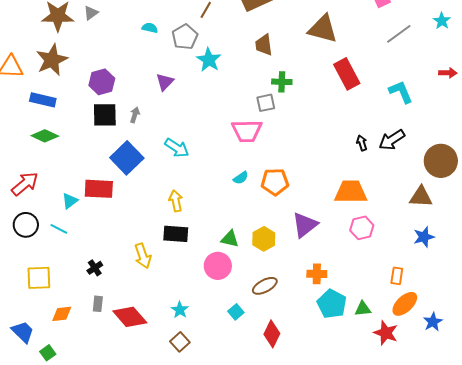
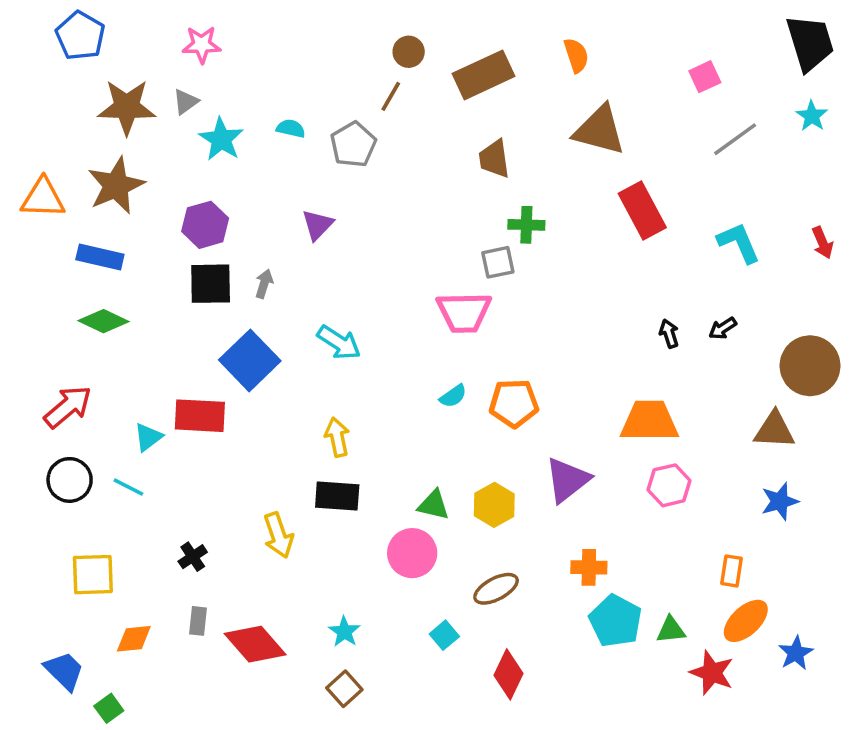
cyan star: (209, 60) -> (221, 139), moved
red arrow: (448, 73) -> (823, 243), moved, turned 66
black arrow: (392, 140) -> (723, 328), size x0.6

